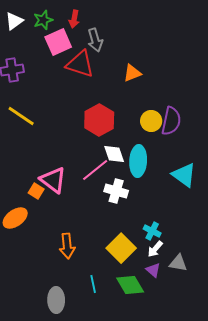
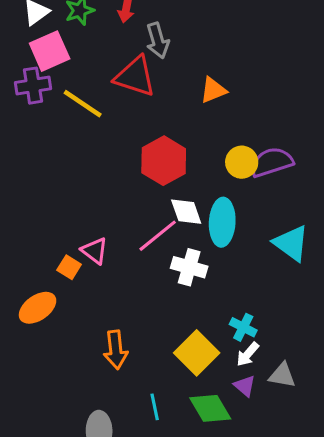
pink square: (58, 42) -> (50, 51), moved
yellow line: (21, 116) -> (83, 104), moved
purple semicircle: (171, 121) -> (272, 162), turned -120
pink triangle: (53, 180) -> (95, 251), size x0.7

